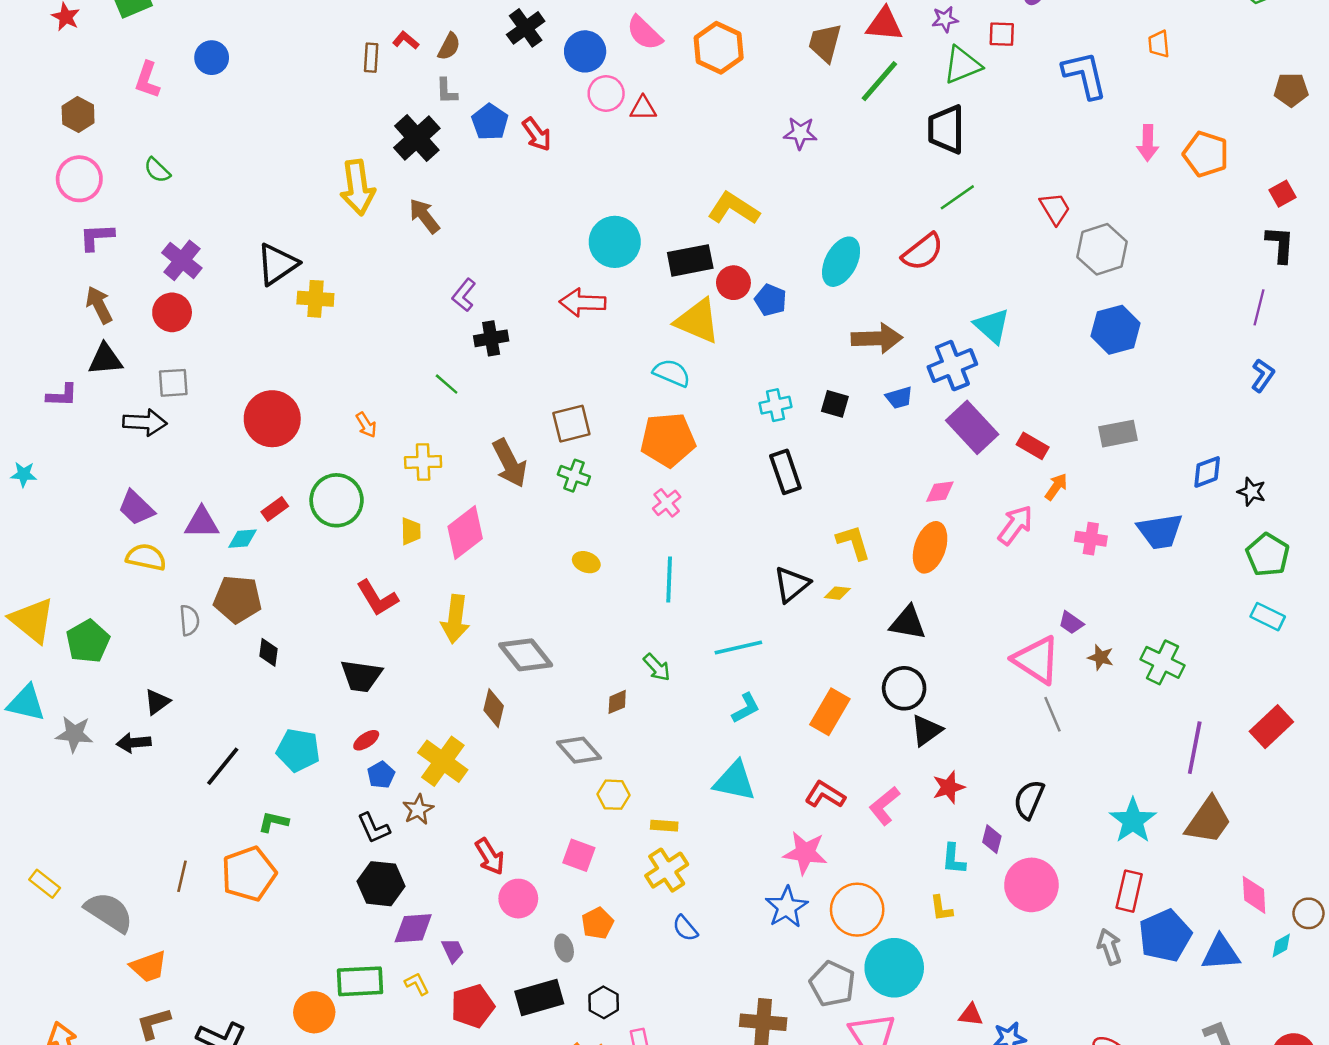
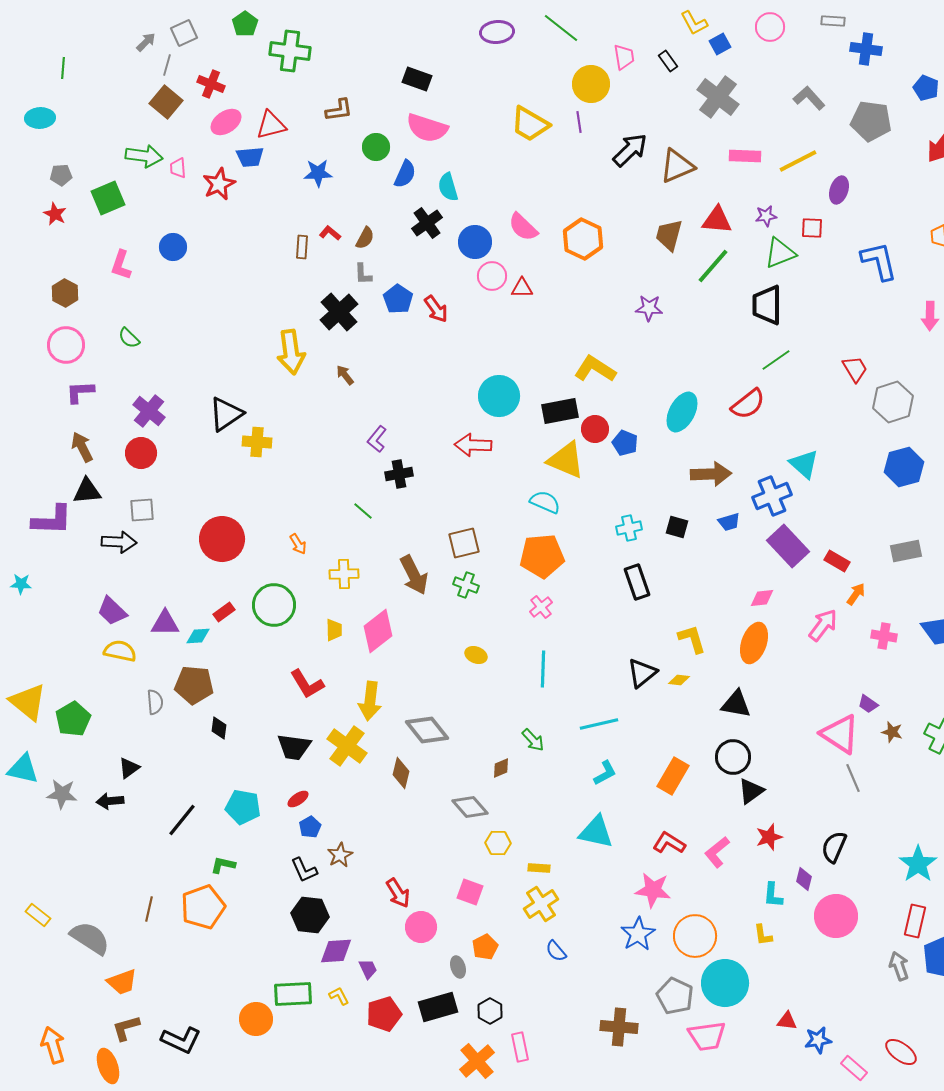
brown arrow: (424, 216) -> (345, 375), size x0.7
purple L-shape: (62, 395) -> (52, 520), size x1.6
yellow cross: (443, 761) -> (347, 746), moved

